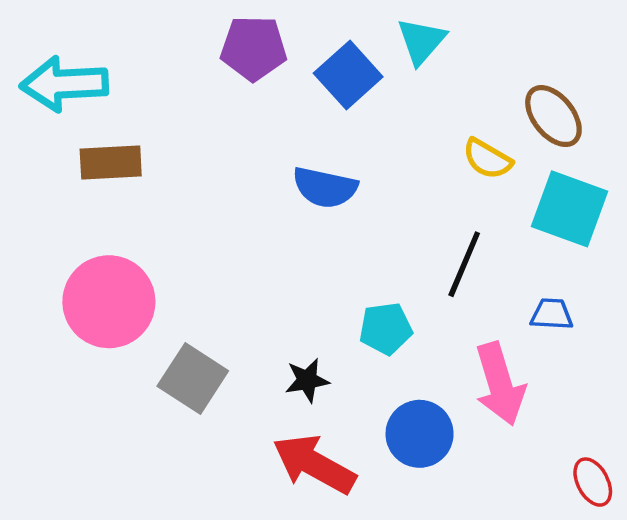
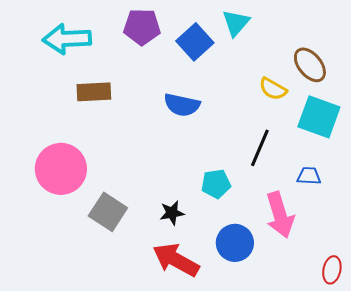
cyan arrow: (64, 84) -> (67, 39), moved
brown rectangle: (111, 162) -> (94, 92), moved
red ellipse: (593, 482) -> (332, 270), turned 40

